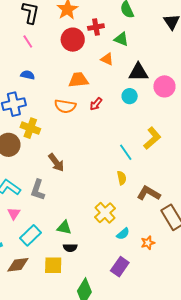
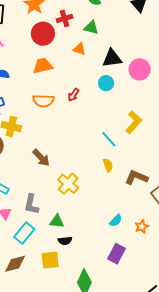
orange trapezoid: (78, 80) -> (43, 66), moved
gray L-shape: (38, 190) -> (31, 204), moved
yellow cross: (105, 213) -> (68, 184), moved

